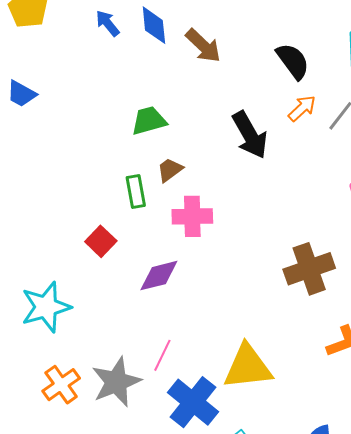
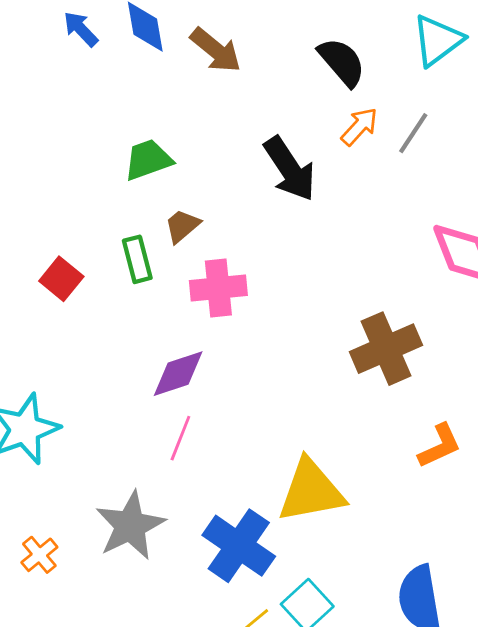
red square: (101, 241) -> (61, 279), moved
pink line: (162, 355) -> (180, 438), moved
orange cross: (61, 385) -> (39, 555), moved, size x0.7

